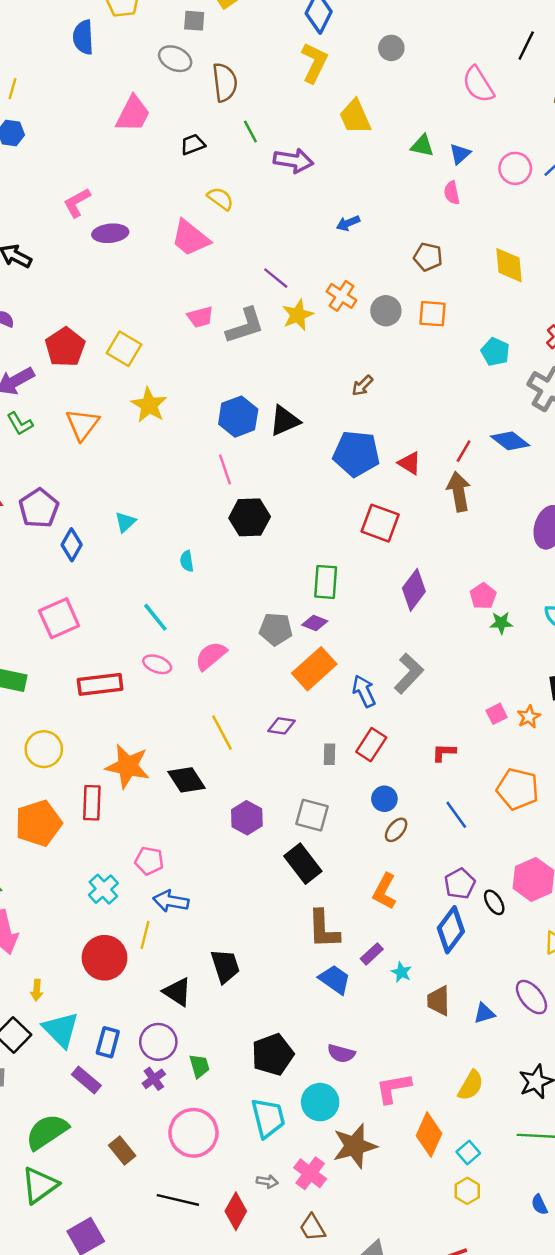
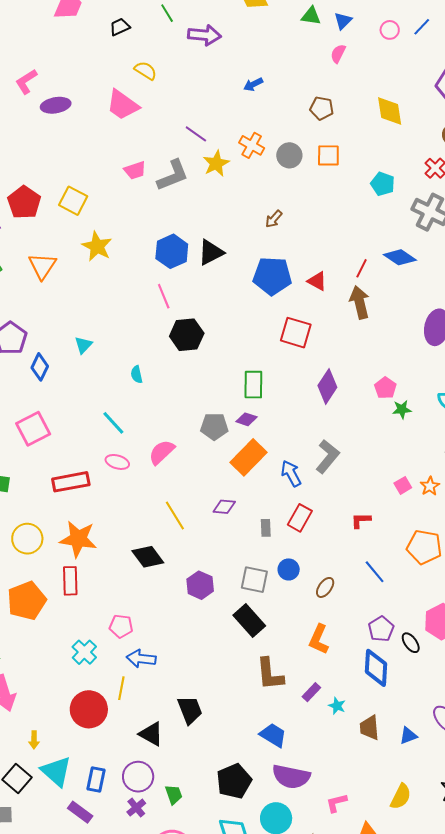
pink circle: (515, 168) -> (390, 30), size x0.7
pink semicircle: (452, 193) -> (338, 54), turned 42
orange star: (128, 766) -> (78, 539), moved
blue circle: (384, 799) -> (289, 569), moved
blue diamond: (451, 930) -> (376, 668), turned -30
blue trapezoid: (335, 979) -> (273, 735), moved
purple semicircle: (341, 1053) -> (291, 777), size x1.6
pink L-shape: (393, 1088) -> (336, 803), size x0.7

